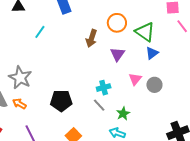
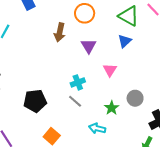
green triangle: (145, 32) -> (129, 16), moved
gray circle: (154, 85) -> (135, 98), moved
green star: (123, 114) -> (112, 108), moved

